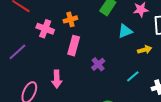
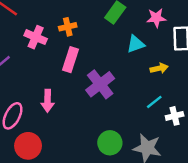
purple cross: (98, 64) -> (100, 84), size x1.6
cyan line: (133, 76) -> (154, 102), moved

